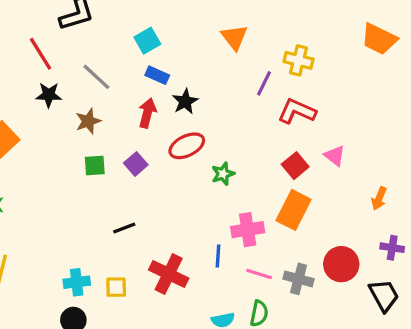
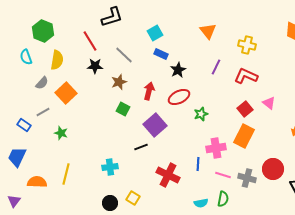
purple line: (264, 83) -> (216, 67), moved
red arrow: (147, 113) -> (149, 91), moved
purple square: (136, 164) -> (155, 125), moved, size x1.6
green square: (95, 166) -> (123, 109), turned 32
cyan cross: (77, 282) -> (110, 167), moved
yellow square: (116, 287) -> (133, 198), moved, turned 32

